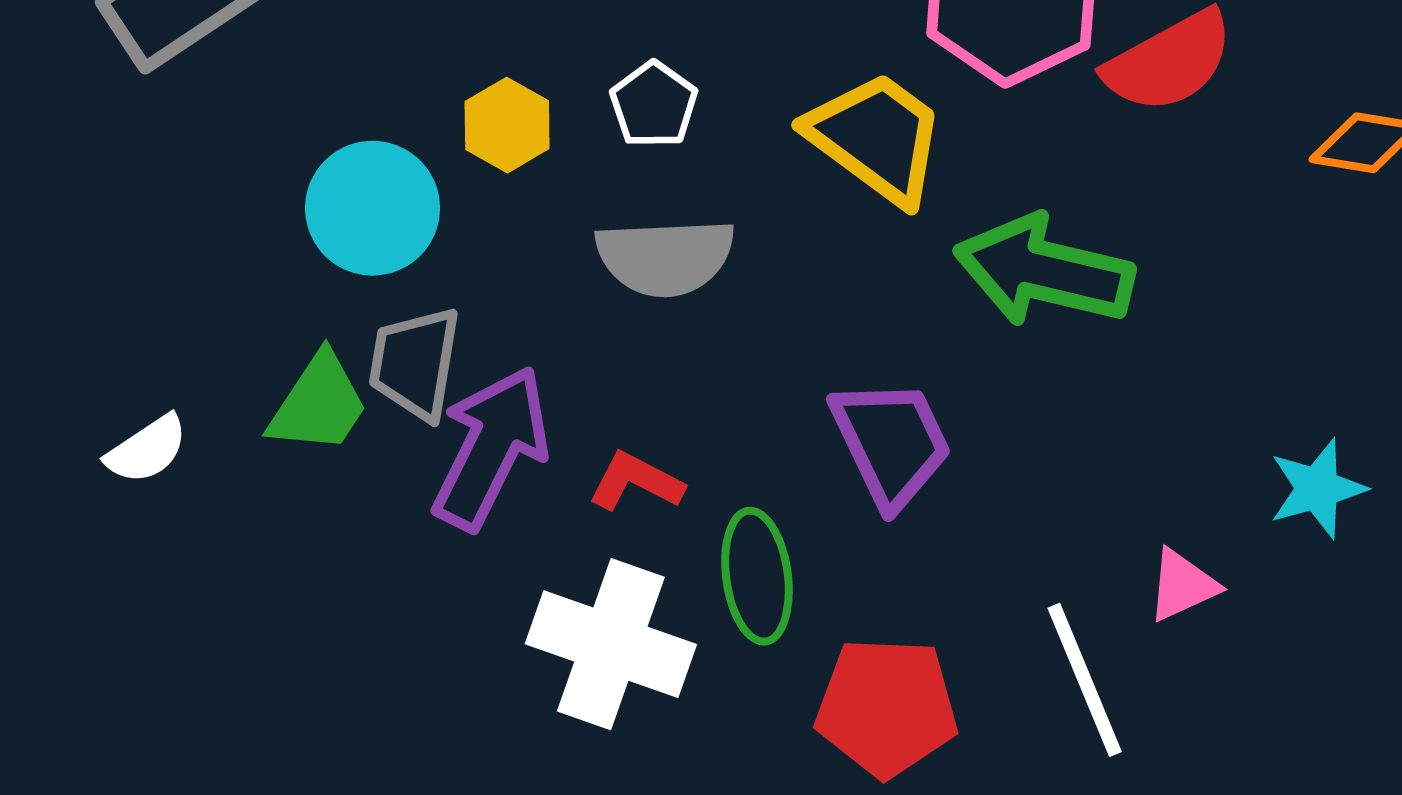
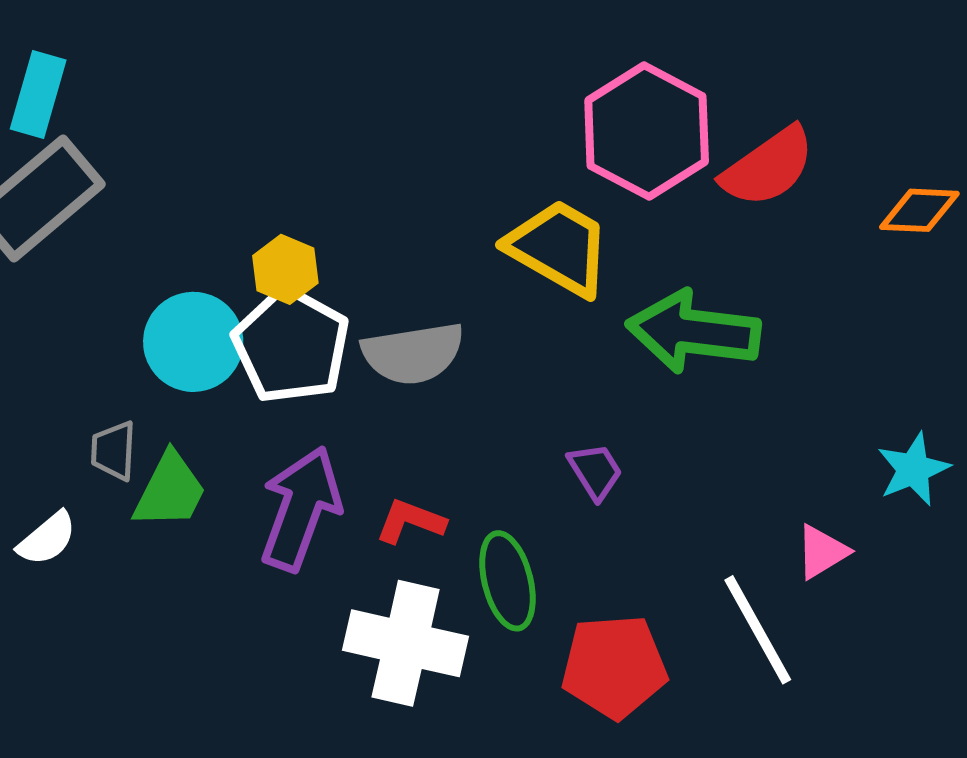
white pentagon: (654, 105) -> (291, 345), moved, size x1.8
gray trapezoid: (415, 363) -> (113, 451), moved, size x0.7
purple trapezoid: (891, 443) -> (595, 471), size x0.6

